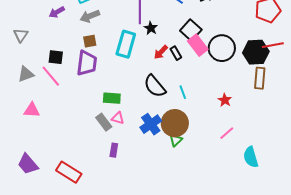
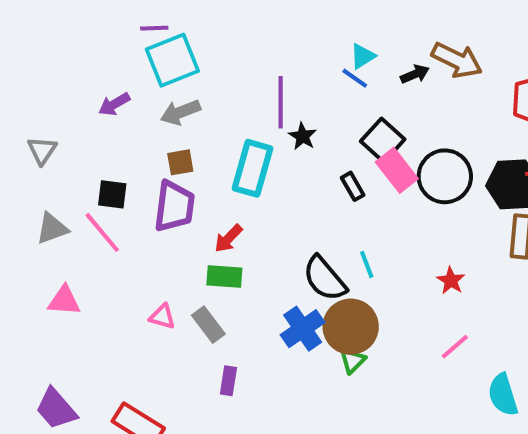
red arrow: (161, 52) -> (228, 238), moved
black semicircle: (155, 86) -> (325, 279), moved
pink triangle: (118, 118) -> (162, 317), moved

